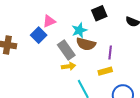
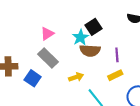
black square: (99, 13) -> (93, 27), moved
blue square: (39, 35) -> (33, 78), moved
gray rectangle: (66, 50) -> (48, 58), moved

